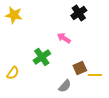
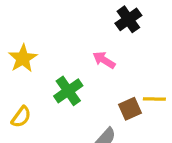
yellow star: (14, 15) -> (23, 58), moved, turned 30
yellow line: (95, 75) -> (154, 99), moved

